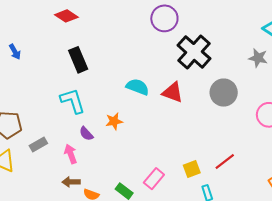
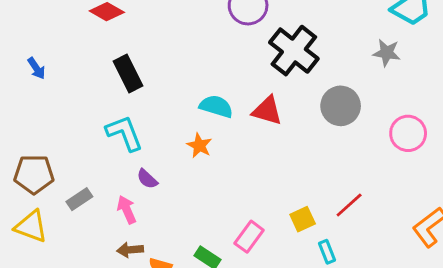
orange star: (114, 121) -> (199, 145), moved, turned -30

